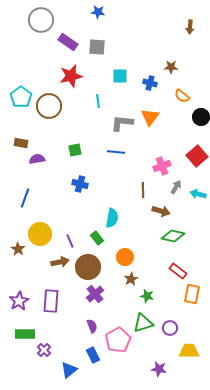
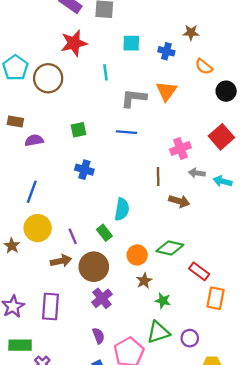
gray arrow: (176, 187) -> (197, 173), turned -112
blue line: (25, 198) -> (32, 192), moved
green diamond: (173, 236) -> (170, 248), moved

